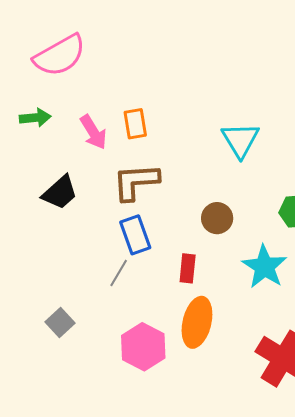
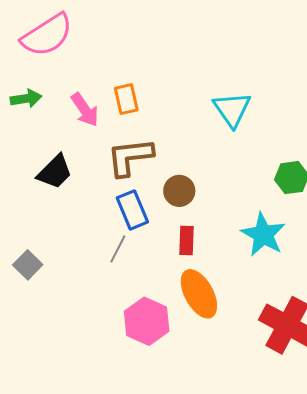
brown circle: (217, 218) -> (179, 191), moved
gray square: (60, 322) -> (28, 265), moved
orange ellipse: (197, 322) -> (199, 294), turned -39

